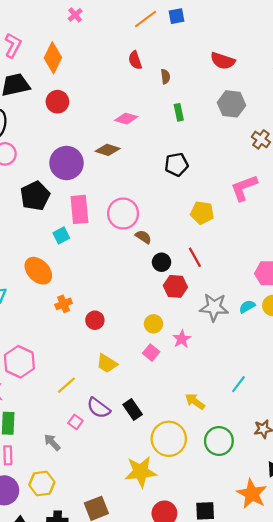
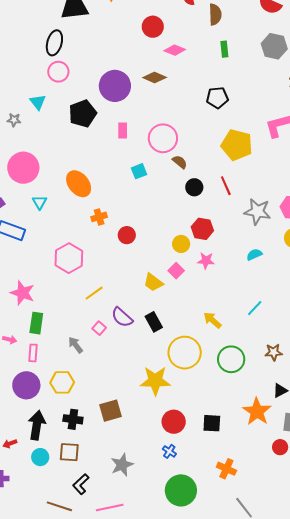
brown semicircle: (165, 76) -> (215, 14), size x1.5
red circle: (57, 102) -> (153, 27), moved
pink rectangle: (79, 209) -> (123, 130), size x0.6
yellow pentagon: (202, 213) -> (237, 145), size x1.4
cyan square: (61, 235) -> (139, 171), moved
red hexagon: (175, 286) -> (202, 229), moved
gray star: (214, 307) -> (257, 212), moved
cyan semicircle: (247, 307) -> (254, 255), moved
pink star: (182, 339) -> (206, 261), turned 30
pink hexagon: (19, 362) -> (69, 258), moved
yellow trapezoid: (107, 363) -> (153, 282), moved

